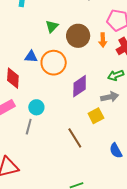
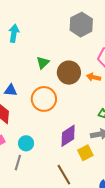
orange arrow: (103, 40) -> (94, 77), turned 104
blue triangle: (31, 57) -> (11, 90), moved
purple diamond: (80, 86) -> (68, 136), moved

